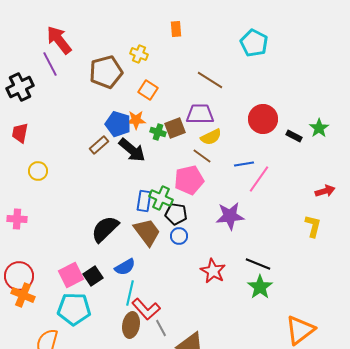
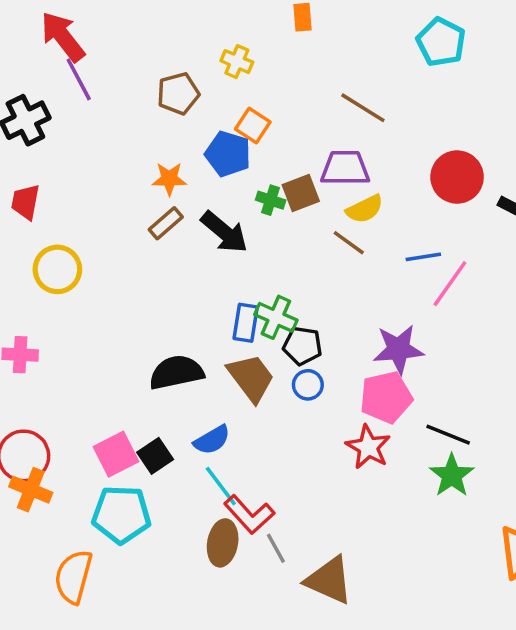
red arrow: (59, 40) -> (63, 37), moved
brown pentagon: (106, 72) -> (178, 94), size x0.7
orange star: (136, 120) -> (169, 179), moved
blue pentagon: (118, 124) -> (228, 154), moved
yellow circle: (38, 171) -> (57, 269), size x1.4
pink pentagon: (189, 180) -> (386, 397), moved
black semicircle: (105, 229) -> (176, 372), turned 32
cyan line: (130, 293) -> (221, 486), turned -50

